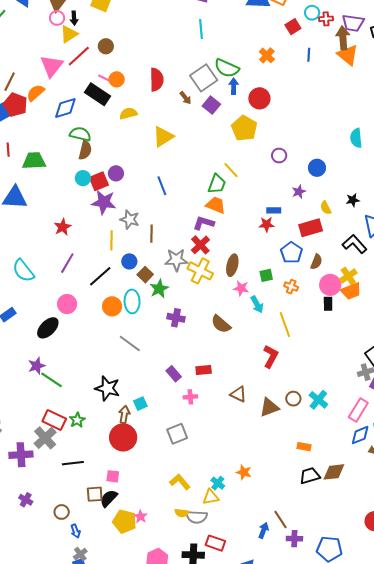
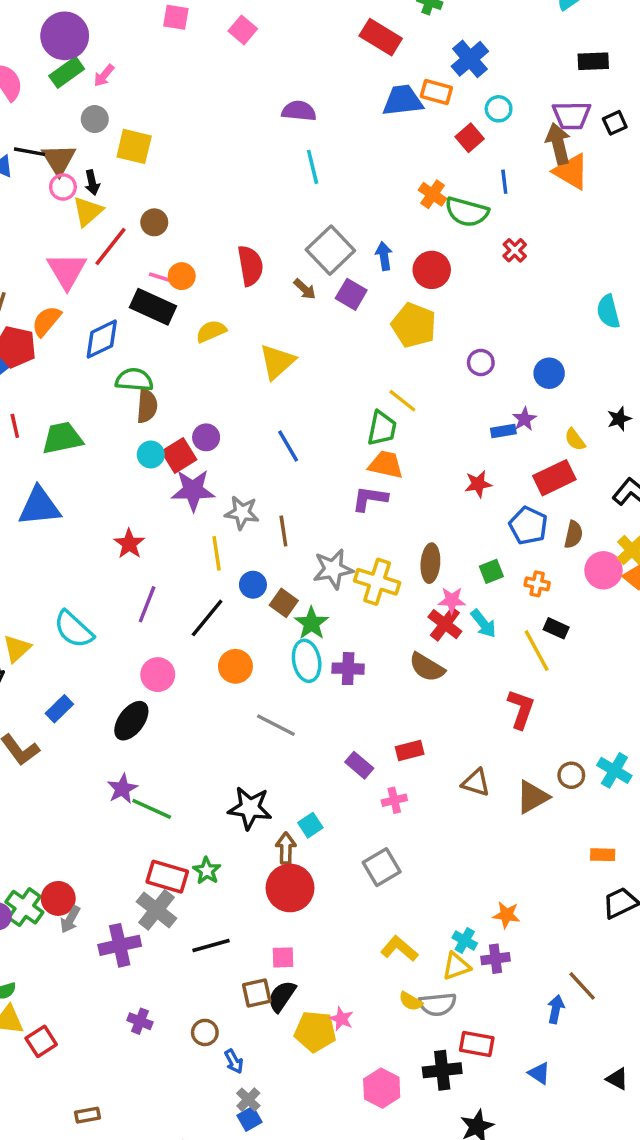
red cross: (326, 19) -> (515, 250), moved, turned -32
green semicircle: (227, 68) -> (467, 212), moved
blue rectangle: (274, 210) -> (503, 431), moved
red cross: (200, 245) -> (445, 624), moved
cyan ellipse: (132, 301) -> (307, 661), moved
black rectangle: (328, 304) -> (556, 628), moved, turned -56
yellow semicircle: (182, 513) -> (411, 1001), turned 32
purple cross: (294, 539) -> (496, 959), moved

